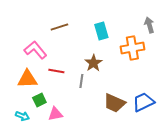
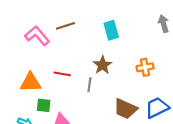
orange cross: (132, 48) -> (145, 67), moved, size x0.7
pink L-shape: (35, 50) -> (37, 36), moved
green square: (39, 100) -> (44, 105), turned 32

